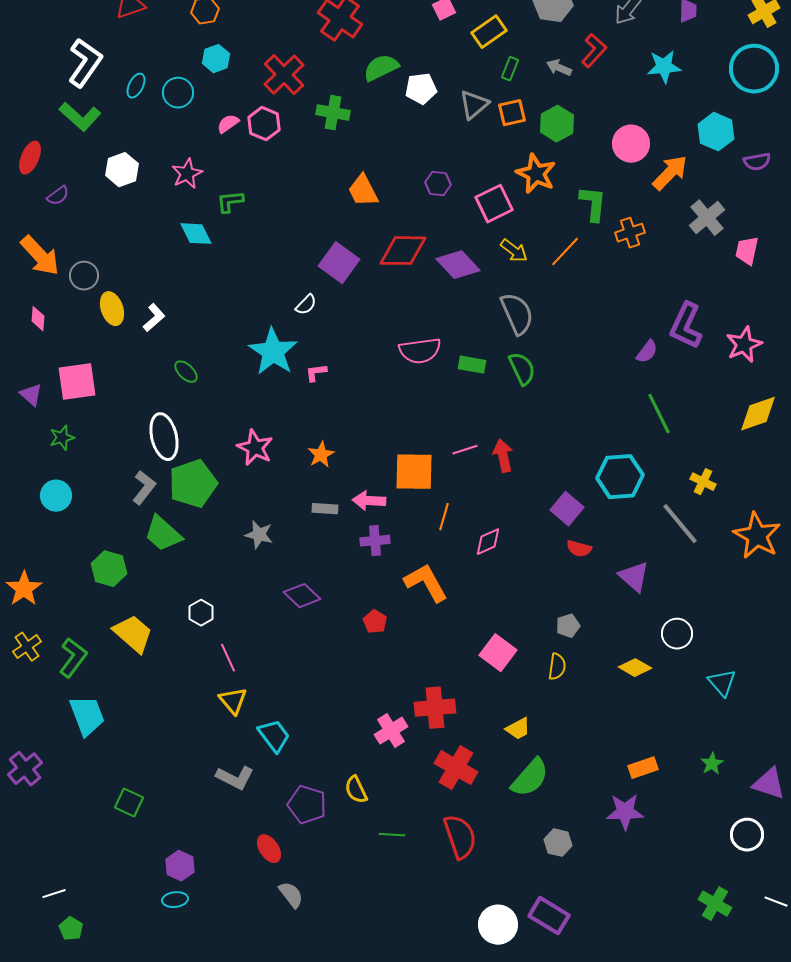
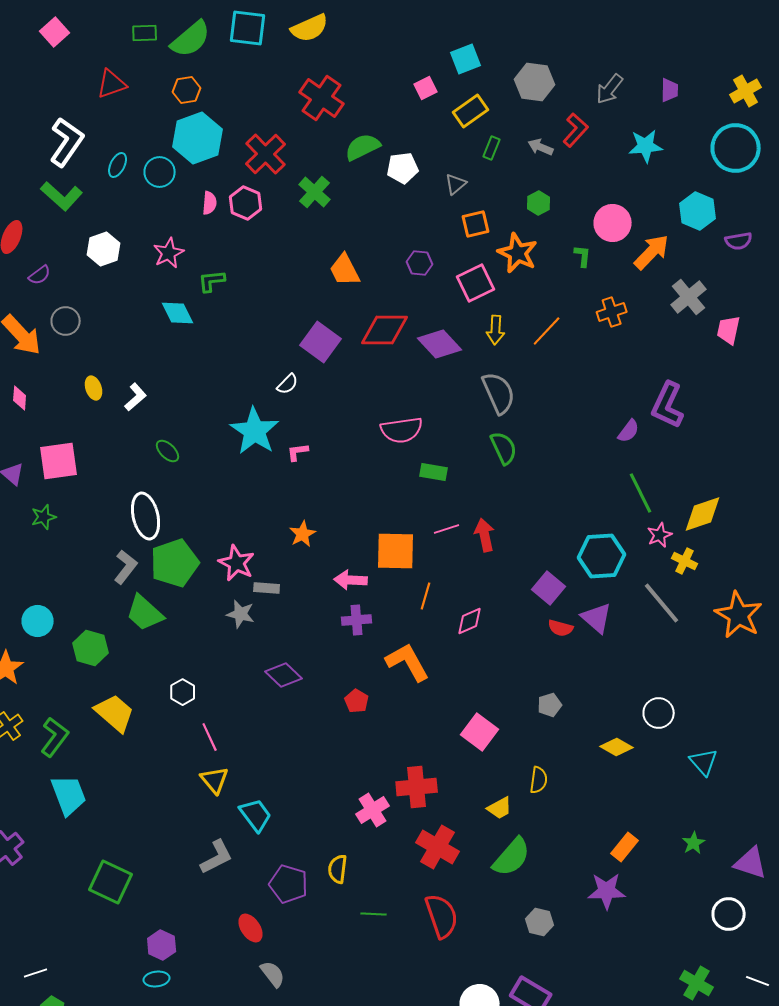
cyan hexagon: (216, 59) -> (198, 138), size x1.8
gray triangle: (474, 105) -> (456, 184), size x0.7
green cross: (333, 113) -> (315, 192), turned 32
orange square: (512, 113) -> (476, 224), moved
pink semicircle: (228, 124) -> (210, 203), turned 130
green hexagon: (557, 124) -> (539, 203), size x0.7
green L-shape: (593, 204) -> (583, 256), moved, size x0.6
yellow arrow: (514, 251) -> (496, 330), turned 56
gray circle: (84, 276) -> (66, 321), moved
yellow ellipse: (112, 309) -> (94, 388), size x0.7
pink star: (744, 345) -> (660, 535), moved, size x0.7
green rectangle: (472, 365) -> (434, 472), moved
yellow diamond: (758, 414) -> (703, 514), moved
pink star: (255, 448) -> (237, 563), moved
cyan circle: (56, 496) -> (38, 621), moved
gray rectangle: (325, 509) -> (267, 588), moved
purple triangle: (634, 577) -> (597, 618), moved
yellow semicircle: (557, 667) -> (539, 780), moved
orange rectangle: (643, 768) -> (625, 847), turned -32
gray L-shape: (235, 778) -> (217, 857), turned -54
yellow semicircle: (356, 790) -> (338, 869), turned 32
green square: (129, 803) -> (111, 882), size x1.5

